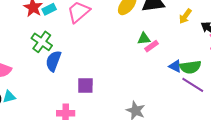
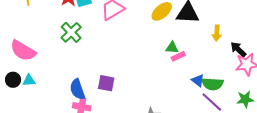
yellow arrow: (185, 16) -> (217, 33), turned -42
blue semicircle: (53, 61) -> (77, 89), moved, turned -50

